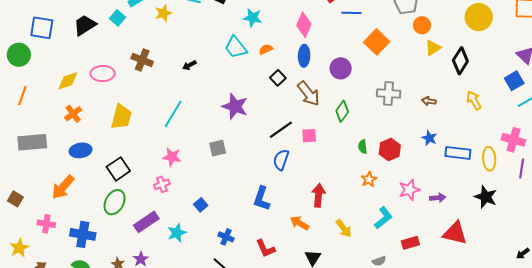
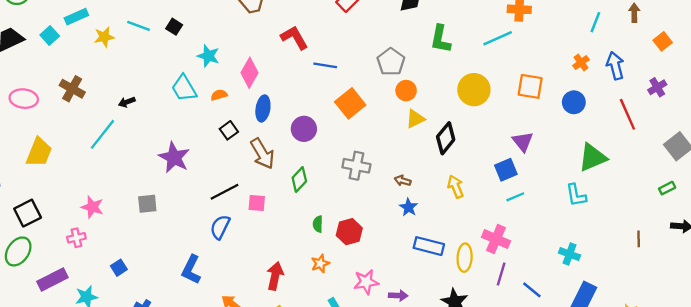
pink diamond: (304, 25) -> (250, 73), moved
cyan line: (173, 114) -> (102, 134), moved
blue star: (429, 138) -> (409, 207), moved
red arrow: (318, 195) -> (275, 276), moved

